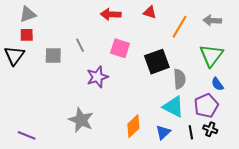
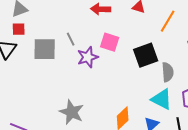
gray square: (53, 55) -> (45, 49), size x1.4
purple star: (97, 77) -> (88, 57), moved

